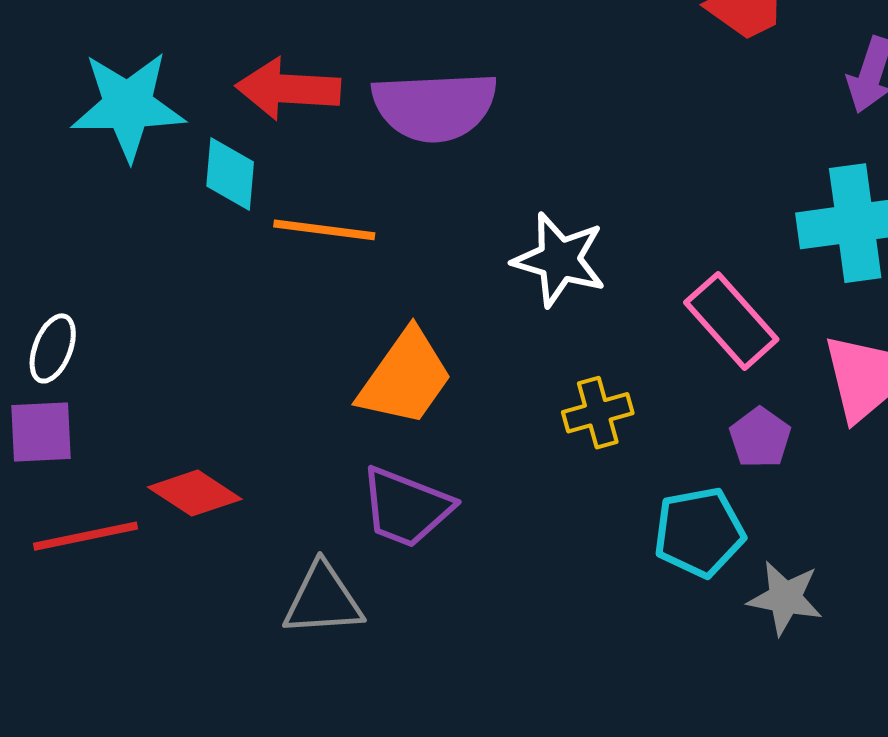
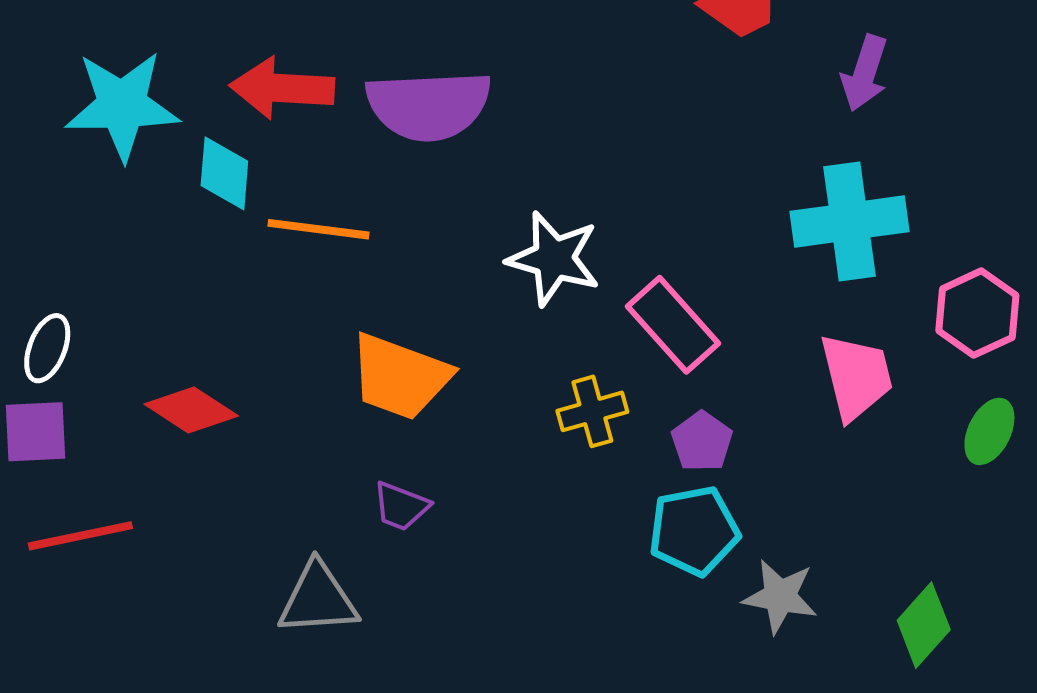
pink rectangle: (731, 321) -> (673, 325), moved
orange trapezoid: (405, 378) -> (400, 377), turned 75
purple pentagon: (760, 438) -> (702, 442), moved
red diamond: (195, 493) -> (191, 410), moved
purple trapezoid: (406, 507) -> (401, 506), size x0.6

